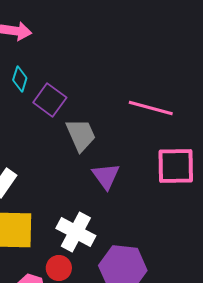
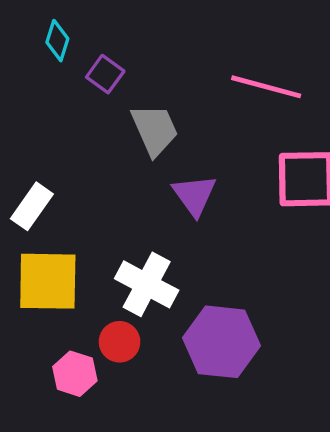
purple square: (50, 100) -> (105, 74), size x0.7

